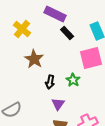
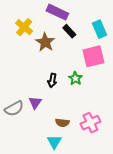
brown star: (34, 59) -> (45, 42), moved
purple triangle: (58, 104) -> (35, 103), moved

